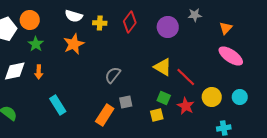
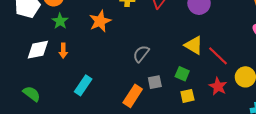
green square: (164, 98) -> (182, 74), moved
cyan rectangle: (58, 105) -> (83, 85), turned 66

